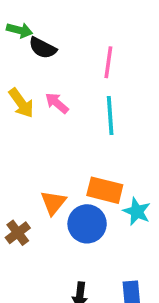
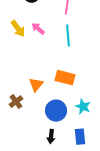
cyan star: (137, 211) -> (83, 107), moved
blue circle: (87, 224) -> (56, 111), moved

